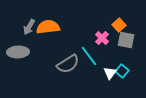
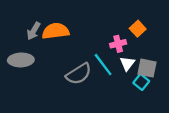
pink cross: (102, 38) -> (118, 44), turned 32
gray square: (126, 40) -> (147, 68), moved
white triangle: (110, 73) -> (127, 63), moved

